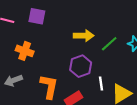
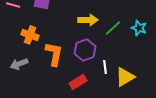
orange L-shape: (49, 87) -> (54, 54), moved

